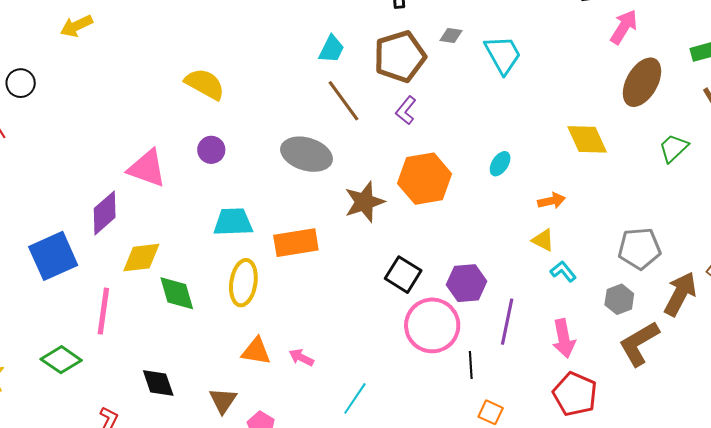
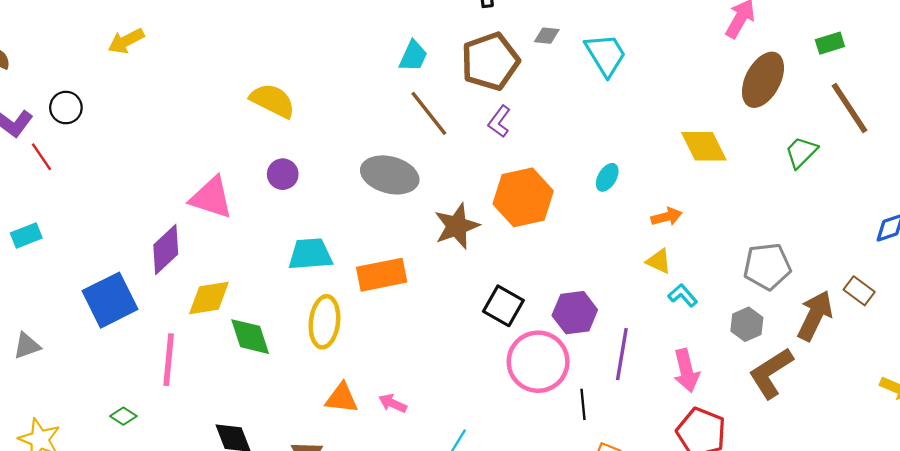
green diamond: (61, 360) -> (123, 416), size x0.6

